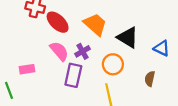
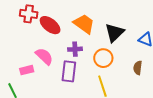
black triangle: (128, 37) -> (114, 33), turned 50
pink semicircle: (59, 51) -> (44, 56), moved
purple cross: (83, 51) -> (75, 49), turned 32

